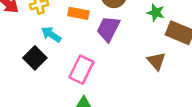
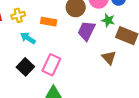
purple trapezoid: (108, 29) -> (86, 31), moved
black square: (35, 58) -> (25, 67), moved

